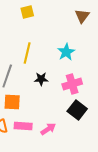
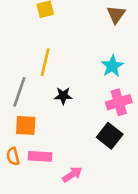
cyan star: (66, 52) -> (112, 66), moved
pink cross: (72, 84) -> (119, 102), moved
pink arrow: (48, 129) -> (72, 174), moved

